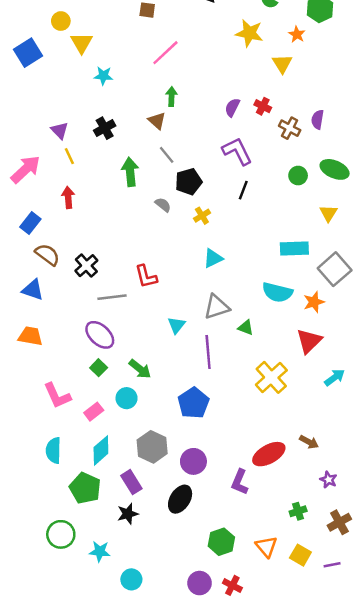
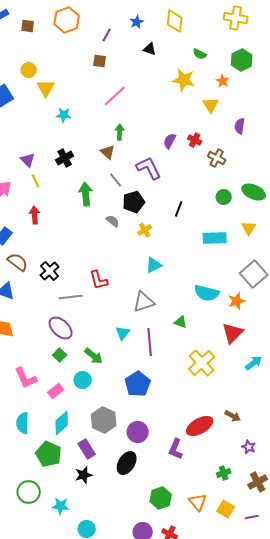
purple semicircle: (318, 120) -> (240, 126), moved
purple L-shape: (237, 151) -> (149, 168), moved
cyan rectangle: (294, 249) -> (215, 238), moved
gray triangle: (217, 307) -> (144, 302), moved
cyan triangle: (176, 325) -> (123, 333), moved

